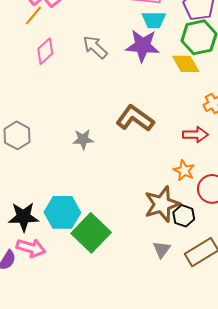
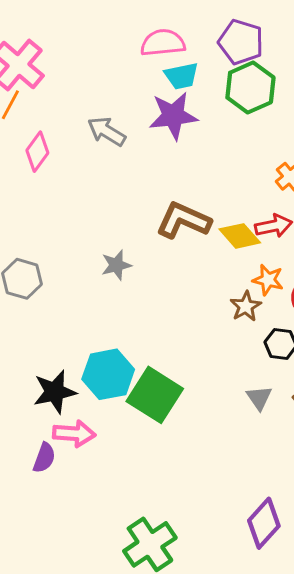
yellow diamond: (186, 64) -> (240, 236), moved
brown star: (162, 204) -> (246, 306), moved, size x0.6

